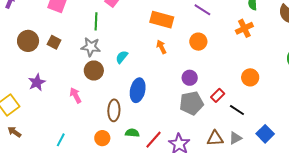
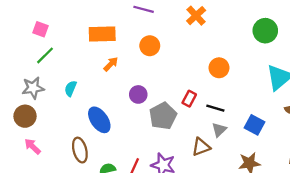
green line: (96, 21) -> (45, 55), moved, turned 60
orange arrow: (161, 47) -> (111, 64), turned 88
brown circle: (94, 70) -> (25, 116), moved
purple circle: (190, 78) -> (138, 94), moved
blue ellipse: (138, 90) -> (99, 120), turned -30
gray triangle: (235, 138) -> (219, 130), moved

